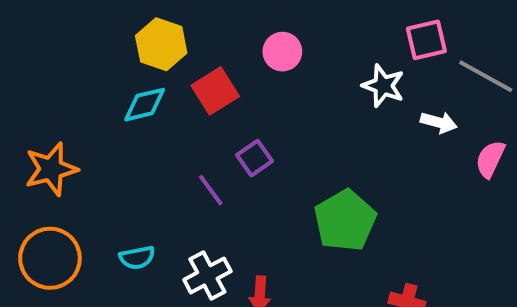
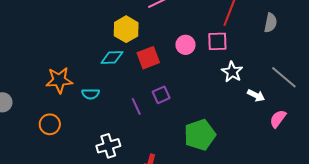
pink square: (426, 40) -> (217, 41), moved
cyan semicircle: (137, 257) -> (91, 94), moved
orange circle: (50, 258) -> (50, 124), size x0.7
white cross: (207, 275) -> (108, 146), moved

